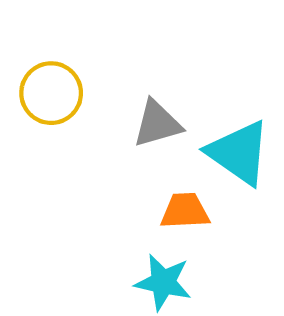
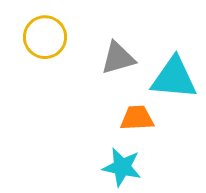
cyan triangle: (239, 153) -> (174, 78), turned -30

